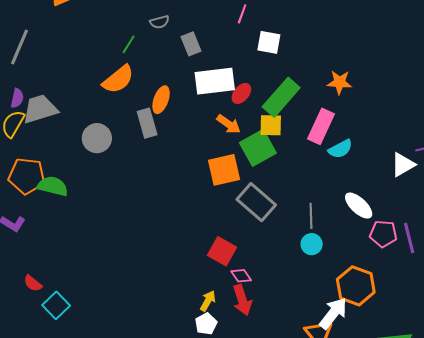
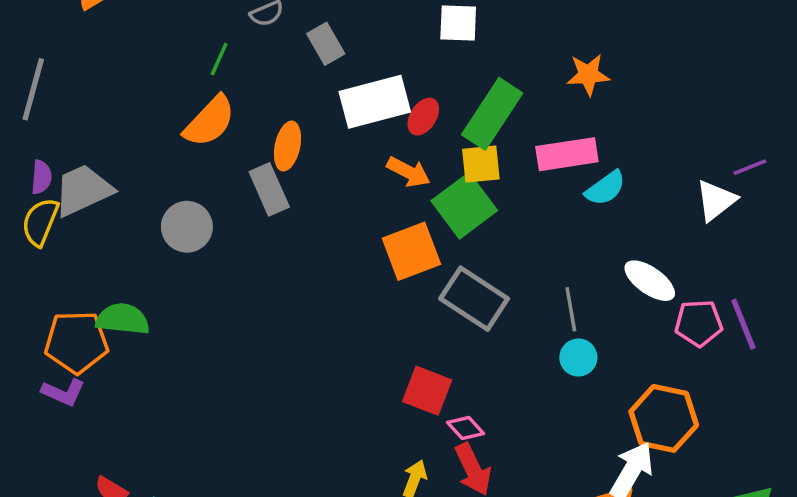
pink rectangle: (321, 126) -> (567, 154), turned 64
orange pentagon: (27, 176) -> (76, 342), moved

